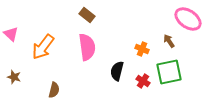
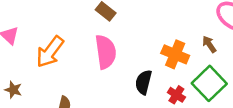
orange cross: (142, 49) -> (175, 54), size x1.5
green square: (169, 72) -> (209, 83), turned -32

